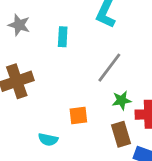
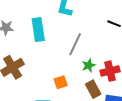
cyan rectangle: (63, 37) -> (38, 30), size x1.6

